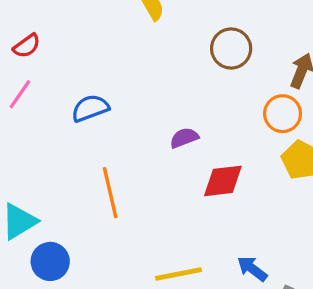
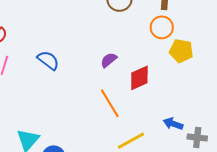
blue semicircle: (90, 108) -> (48, 60), turned 75
orange line: (110, 193) -> (110, 103), moved

